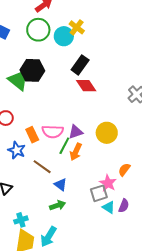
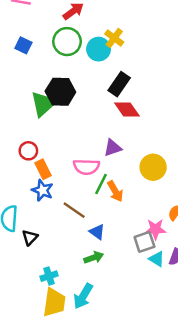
green triangle: (18, 80) -> (43, 104), turned 40
purple triangle: (76, 132) -> (113, 148), moved
orange rectangle: (32, 135) -> (43, 169), moved
orange arrow: (76, 152) -> (115, 191), turned -54
pink star: (108, 183) -> (155, 229), turned -30

